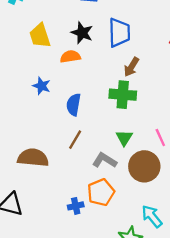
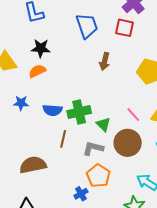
blue trapezoid: (119, 33) -> (87, 26), moved
brown arrow: (131, 67) -> (105, 61), moved
green cross: (123, 95) -> (79, 112), moved
blue semicircle: (74, 105) -> (53, 110), turned -78

